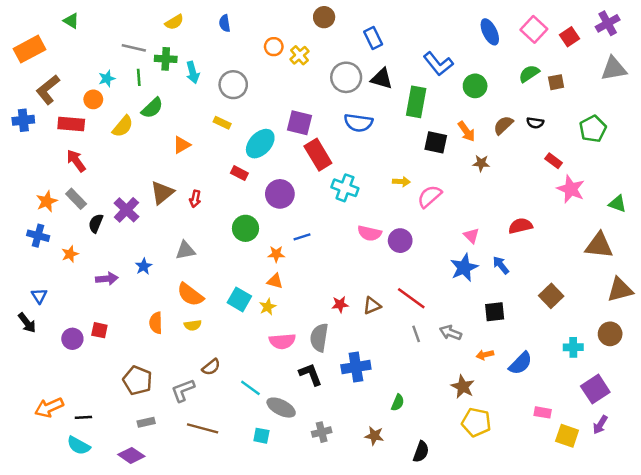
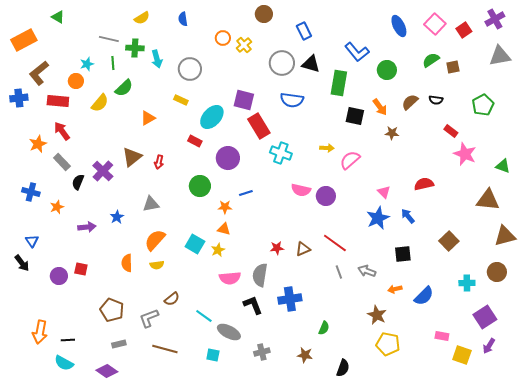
orange star: (47, 201) -> (38, 144), moved
orange semicircle: (190, 295) -> (155, 240), turned 95
orange arrow: (49, 408) -> (40, 332), turned -55

